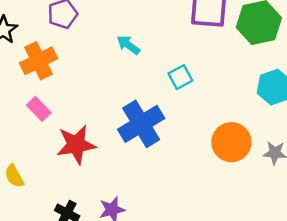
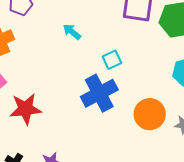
blue cross: (141, 124) -> (99, 93), moved

